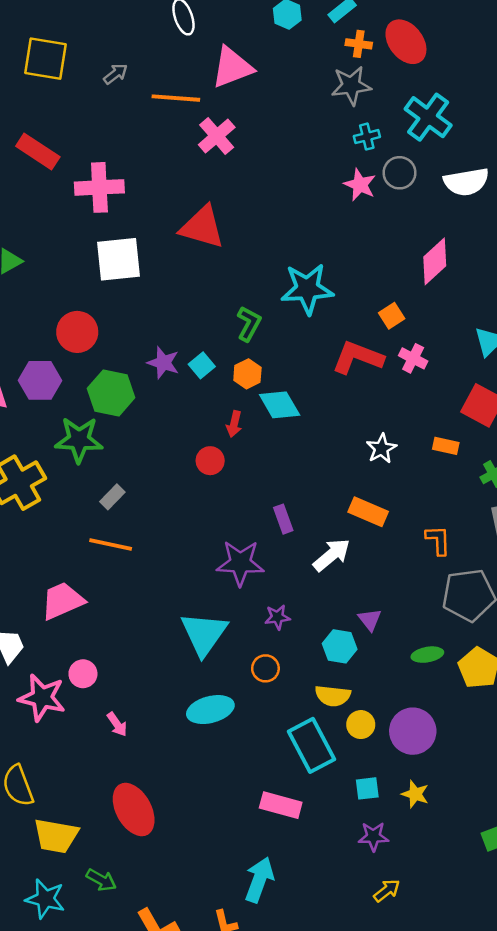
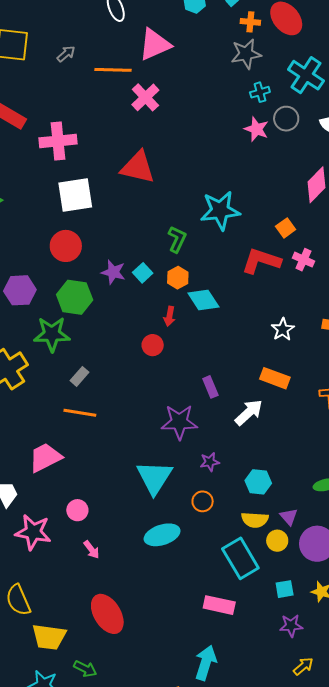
red circle: (77, 332) -> (66, 246), moved
purple triangle: (370, 620) -> (289, 517), moved
pink circle: (83, 674) -> (77, 510), moved

